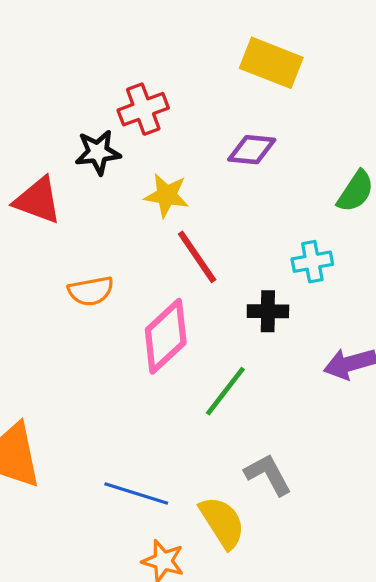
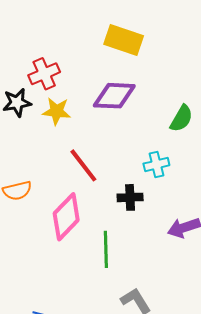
purple diamond: (252, 150) -> (114, 96), size x1.4
yellow star: (167, 195) -> (57, 111), moved
green line: (225, 391) -> (106, 249), turned -36

